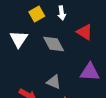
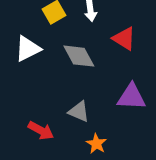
white triangle: (19, 39) -> (28, 49), turned 30

